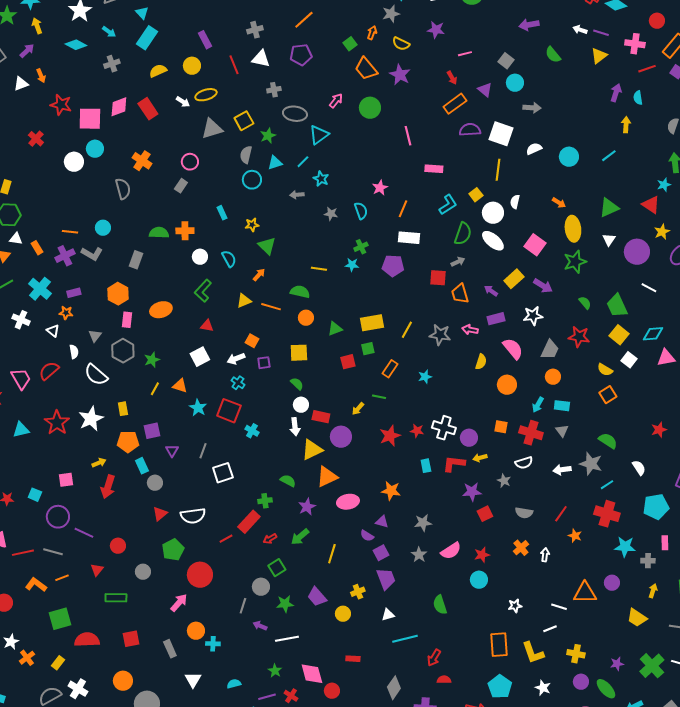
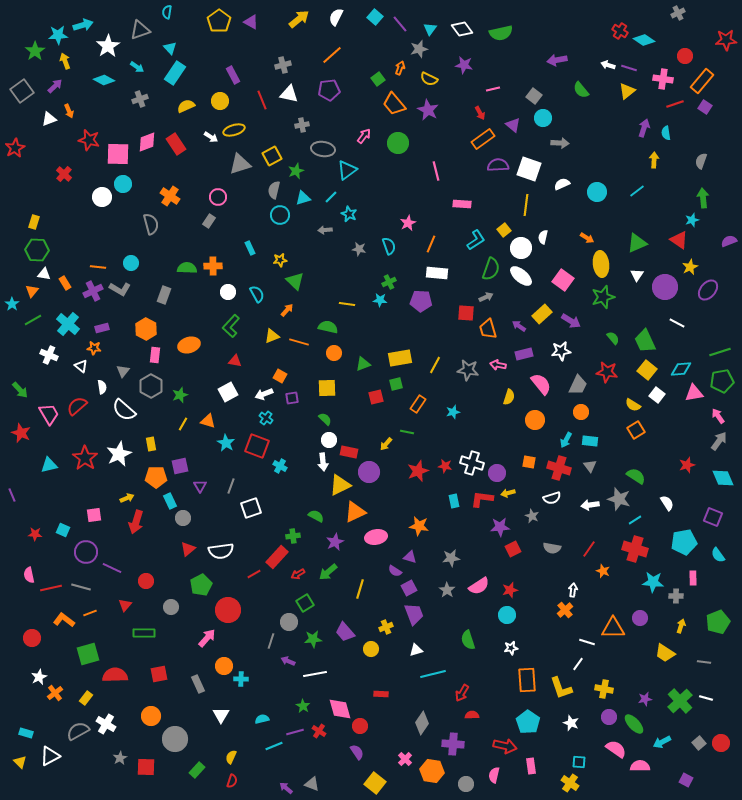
orange cross: (521, 548) -> (565, 610), moved
white star: (515, 606) -> (511, 648), moved
white line: (550, 629) -> (578, 664), turned -32

